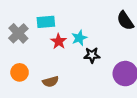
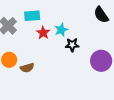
brown semicircle: (51, 82) -> (27, 68), moved

